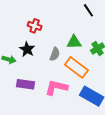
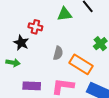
green triangle: (74, 42) -> (65, 14), moved
black star: (27, 49) -> (21, 43), moved

